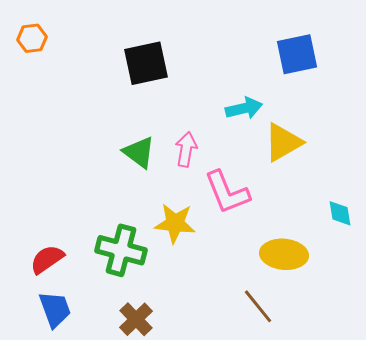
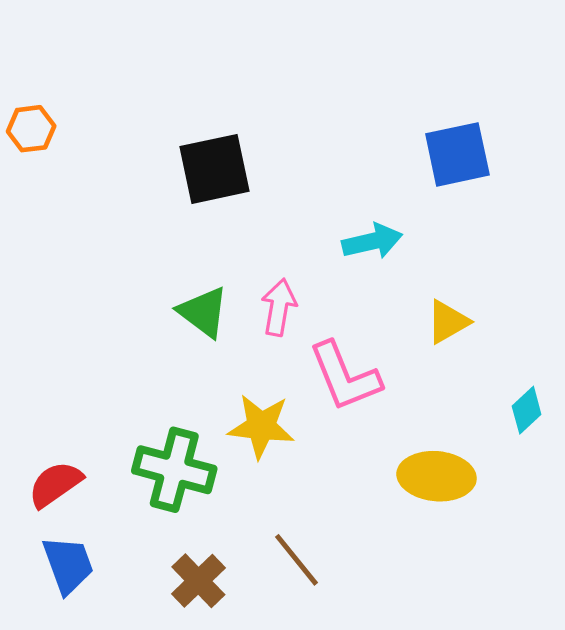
yellow triangle: (283, 142) -> (448, 322), moved, size x0.7
cyan diamond: (340, 213) -> (527, 410), turned 56
brown line: (258, 306) -> (297, 560), moved

